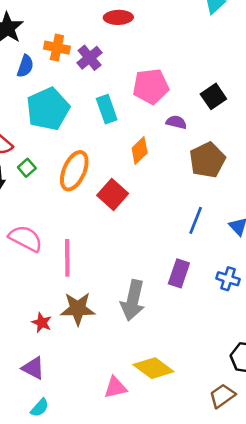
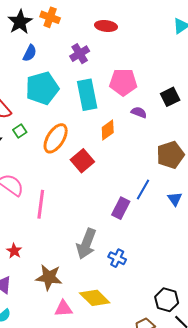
orange cross: (57, 48) -> (50, 17), moved
cyan rectangle: (107, 109) -> (87, 95), size x1.4
brown pentagon: (207, 160) -> (170, 155), moved
purple rectangle: (179, 273) -> (121, 208), moved
blue cross: (228, 279) -> (117, 258), moved
brown star: (78, 309) -> (49, 277), moved

